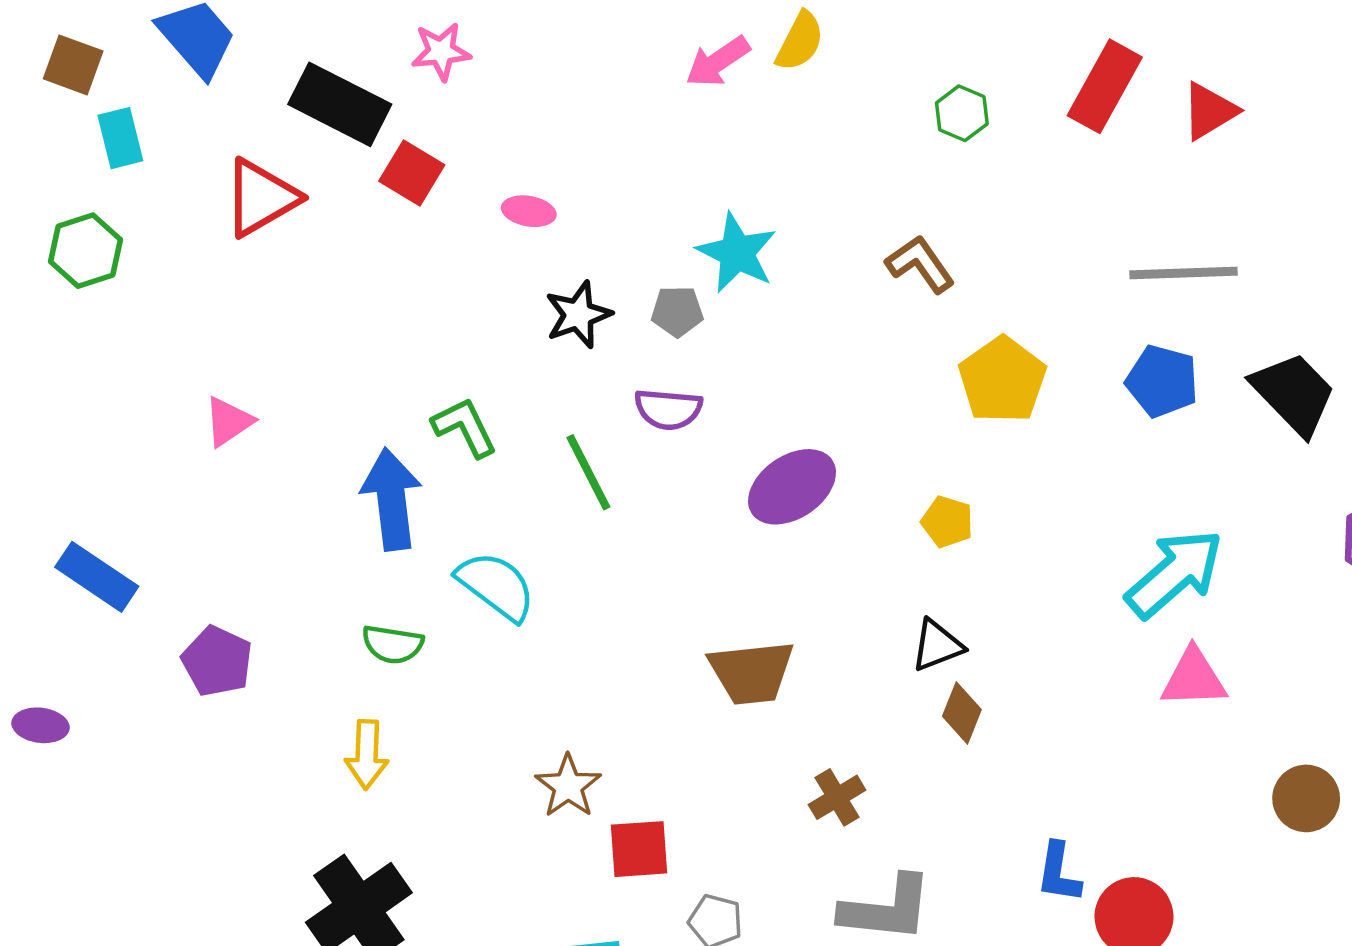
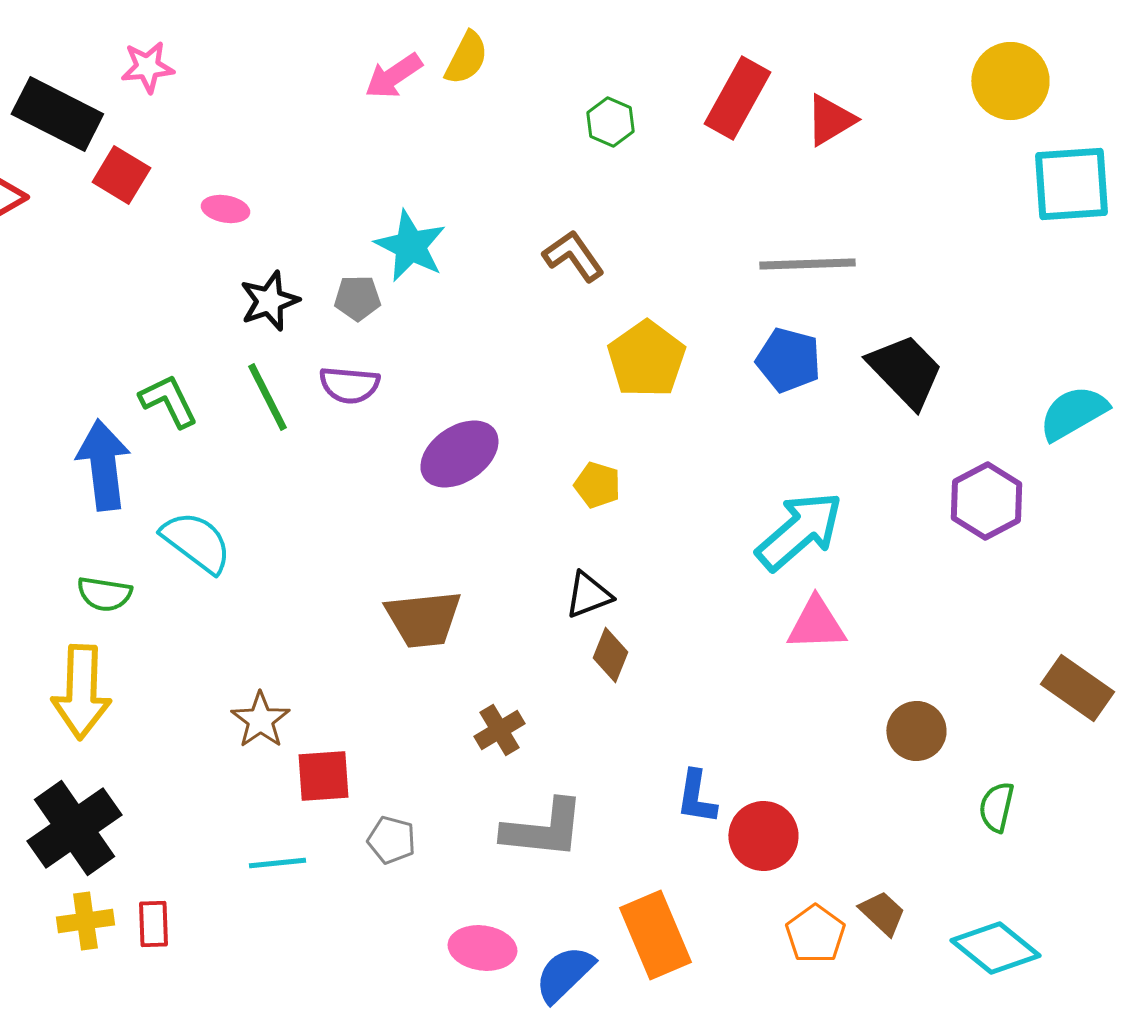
green line: (588, 472) -> (267, 397), moved
yellow arrow: (367, 755) -> (81, 692), size x1.5

